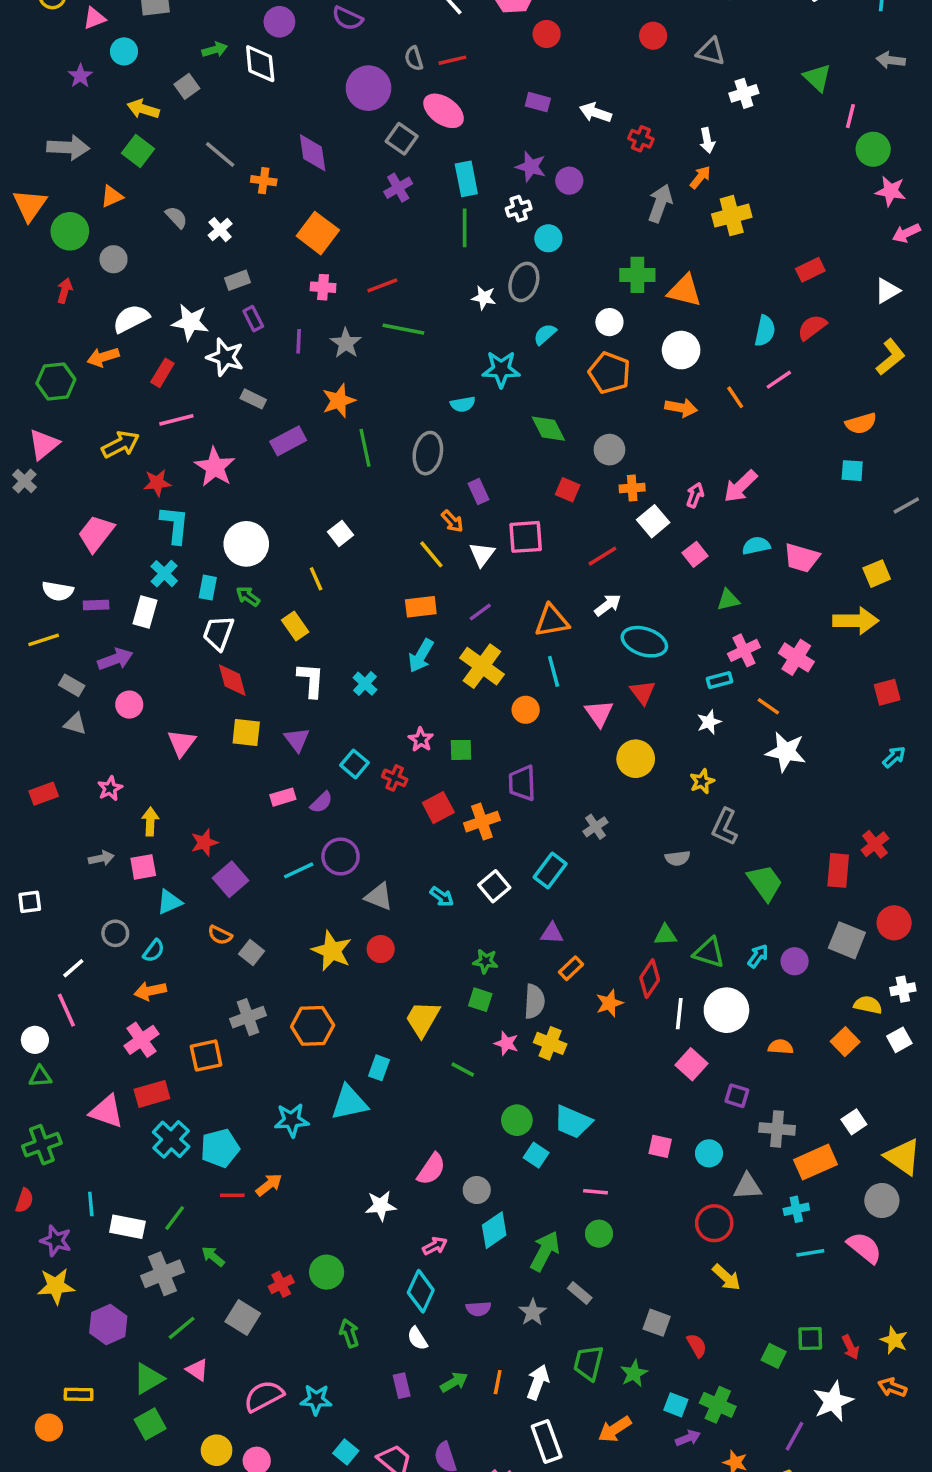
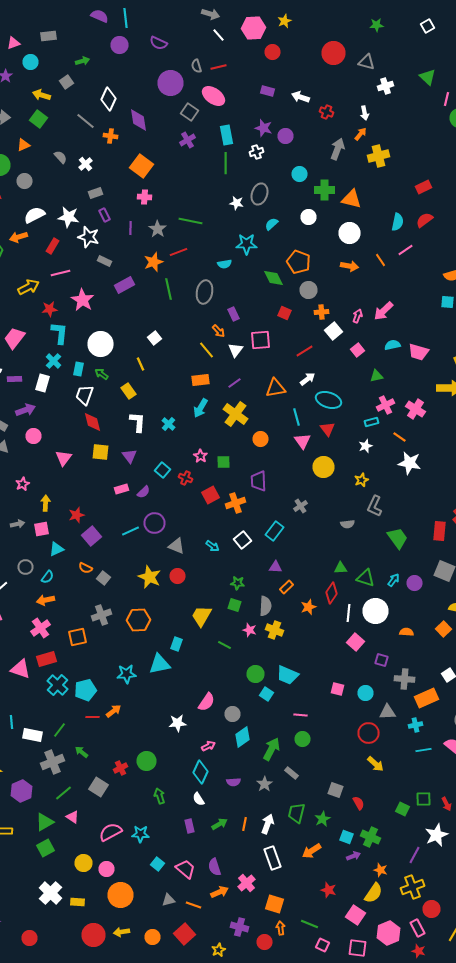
red circle: (653, 36) -> (334, 53), size x1.5
white diamond: (260, 64) -> (108, 99), moved, turned 30
cyan circle: (548, 238) -> (300, 174), moved
red line: (382, 285) -> (178, 252), moved
orange pentagon: (609, 373) -> (298, 262), moved
cyan line: (554, 671) -> (296, 417), moved

